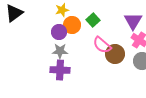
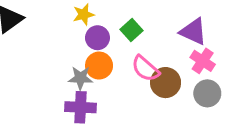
purple triangle: (133, 21) -> (193, 32), turned -36
orange circle: (72, 25) -> (99, 66), moved
purple circle: (59, 32) -> (97, 38), moved

